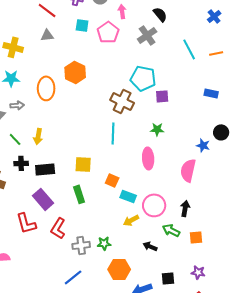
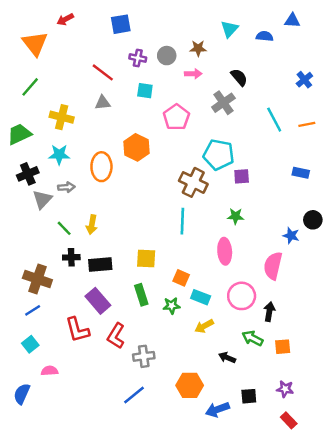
pink arrow: (122, 11) -> (193, 74), turned 96
pink pentagon: (108, 32) -> (176, 117), moved
pink circle: (154, 205) -> (242, 296), moved
green star: (104, 243) -> (172, 306), moved

